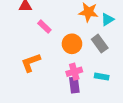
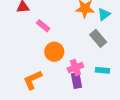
orange circle: (72, 44) -> (54, 52), moved
orange L-shape: (31, 63) -> (33, 80), moved

